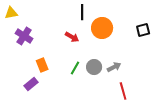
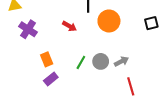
red arrow: (72, 37) -> (70, 26), moved
purple rectangle: (31, 84) -> (51, 79), moved

